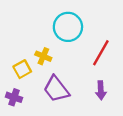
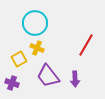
cyan circle: (68, 27) -> (35, 23), moved
purple arrow: (101, 90) -> (75, 79), moved

